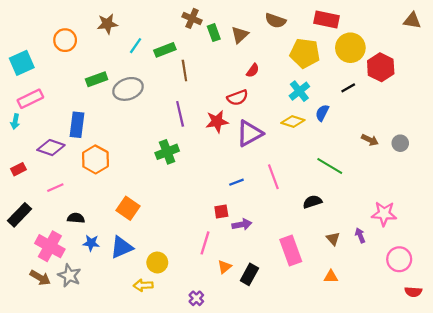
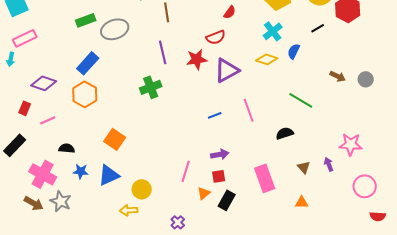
blue rectangle: (77, 125) -> (88, 63), moved, turned 35
red rectangle: (18, 169) -> (25, 108), moved, turned -40
red square: (221, 212) -> (219, 176), moved

